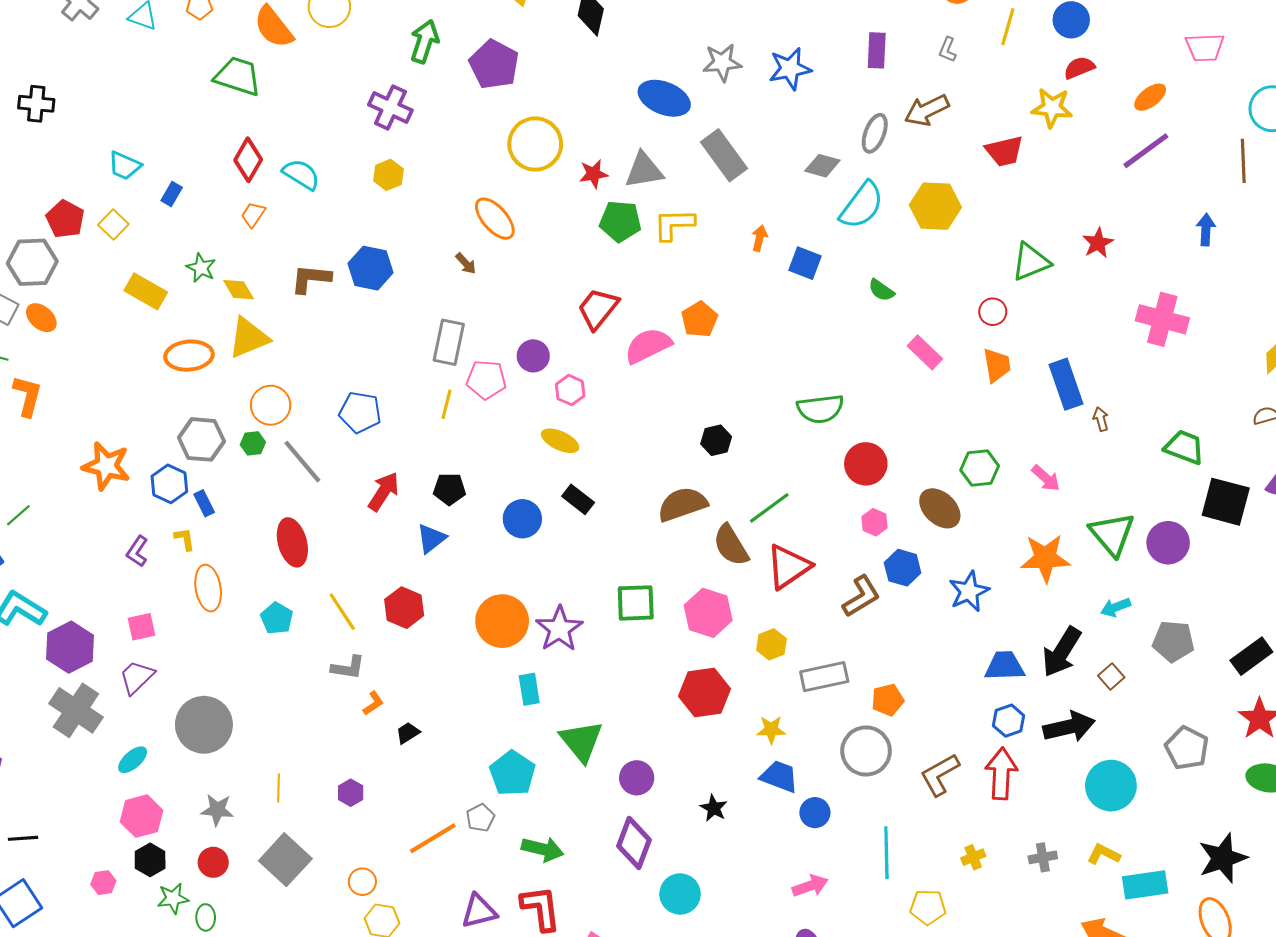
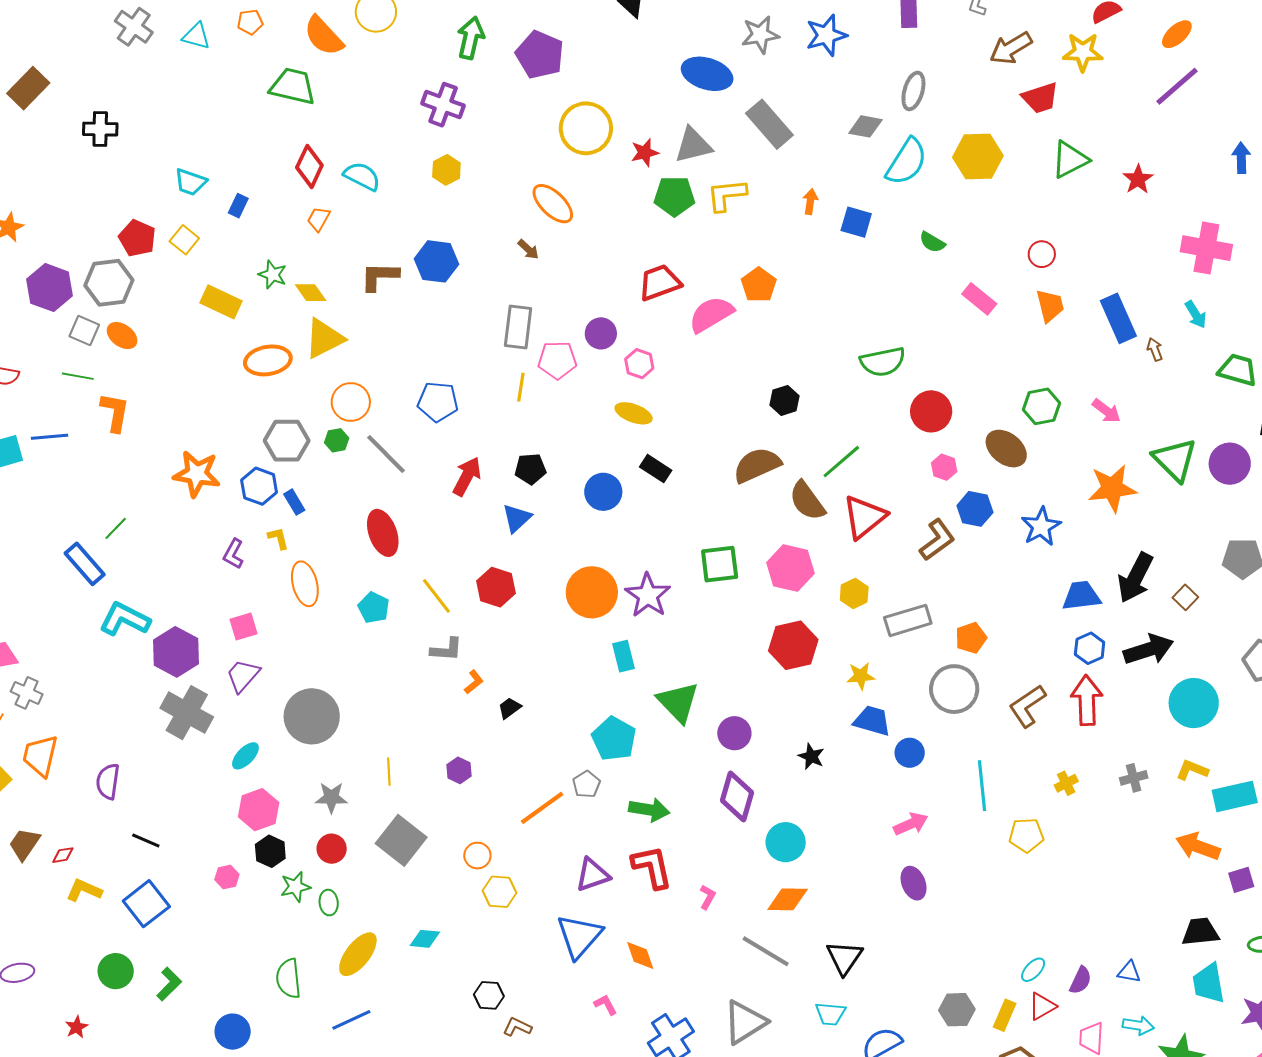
brown arrow: (927, 110) -> (1011, 48), moved
green triangle: (1031, 262) -> (1070, 160), moved
red trapezoid: (598, 309) -> (660, 283), turned 36
cyan arrow: (1116, 607) -> (1196, 315), moved, turned -96
black line: (23, 838) -> (146, 841), turned 32

